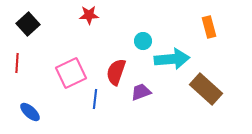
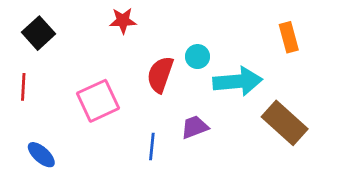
red semicircle: (116, 72) -> (160, 75), moved
blue line: (95, 99) -> (152, 146), moved

